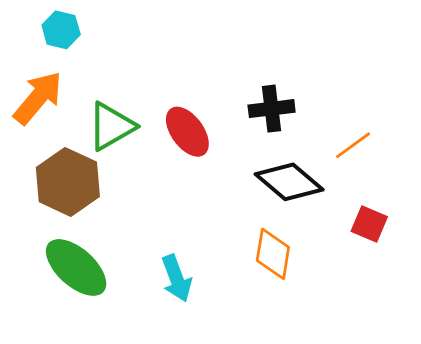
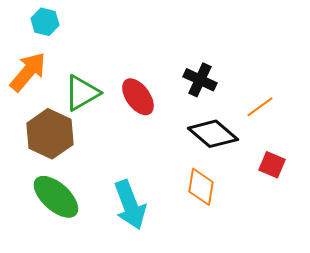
black cross: (272, 109) -> (200, 80), turned 32
cyan arrow: (177, 278) -> (130, 205), size x1.4

